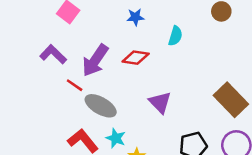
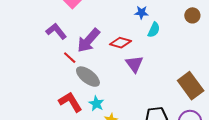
blue star: (135, 17) -> (141, 12), moved
purple triangle: (160, 102) -> (134, 64), moved

